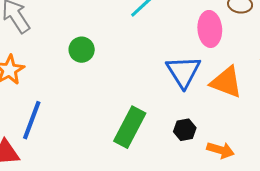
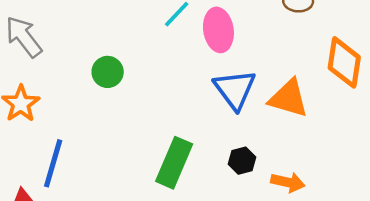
pink ellipse: (210, 29) -> (218, 30), moved

